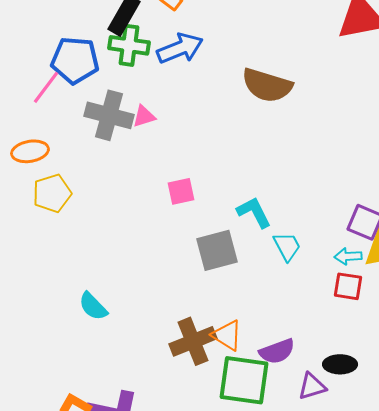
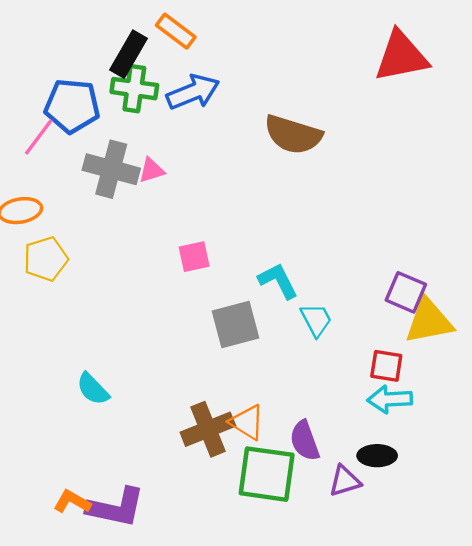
cyan arrow: (348, 256) -> (390, 399), moved, size x1.4
purple semicircle: (277, 351) -> (305, 441), turned 90

